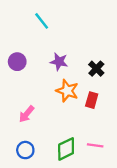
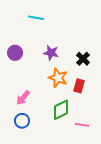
cyan line: (42, 21) -> (36, 18), turned -42
green diamond: (66, 149) -> (61, 110), moved
blue circle: (25, 150) -> (22, 121), moved

